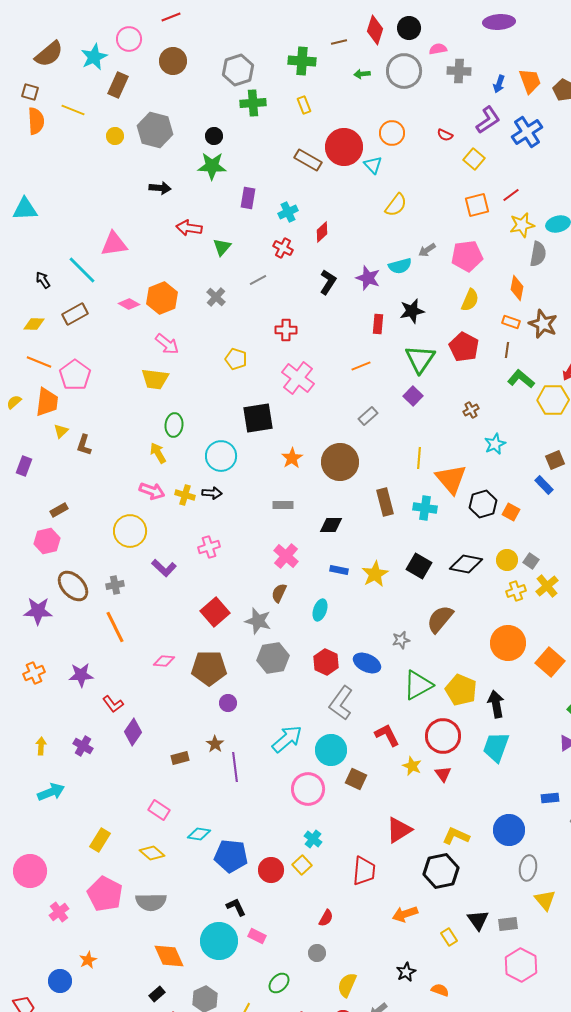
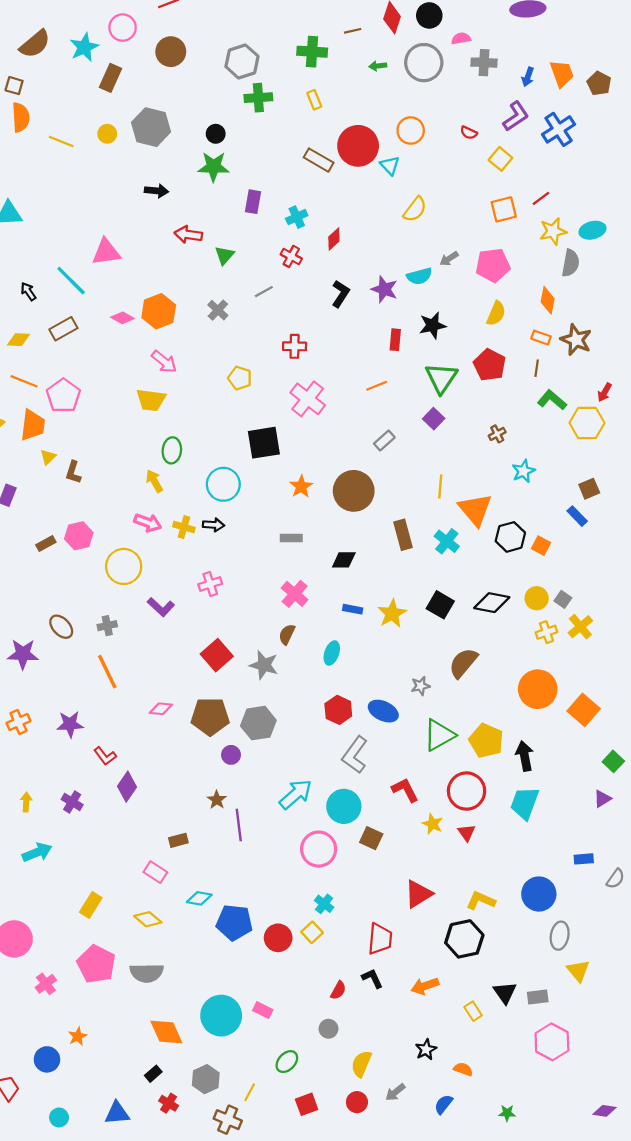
yellow line: (73, 110) -> (61, 141), moved
cyan cross: (425, 508) -> (447, 541), turned 30
pink hexagon: (47, 541) -> (79, 536), moved
brown ellipse: (73, 586) -> (61, 627), size x0.7
gray hexagon: (273, 658) -> (258, 723), moved
brown rectangle: (180, 758) -> (178, 840), moved
black L-shape: (236, 907) -> (372, 978), moved

